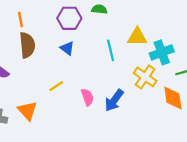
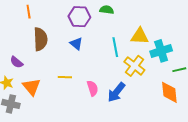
orange line: (20, 20) -> (29, 12), moved
yellow cross: (145, 77) -> (134, 66), moved
yellow line: (56, 86) -> (65, 77), turned 32
orange triangle: (27, 111) -> (32, 87), moved

